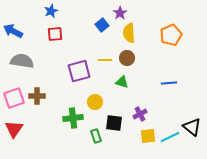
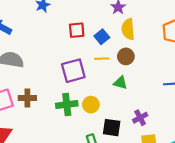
blue square: (102, 25) -> (102, 37), moved
red square: (55, 34) -> (77, 30), moved
green cross: (73, 118) -> (67, 105), moved

